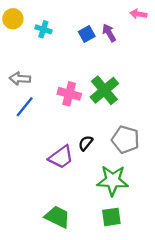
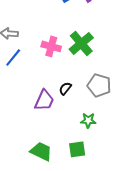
purple trapezoid: (61, 157) -> (44, 100), turned -30
green star: (113, 181) -> (88, 120), size x0.6
green square: (111, 217) -> (77, 149), moved

